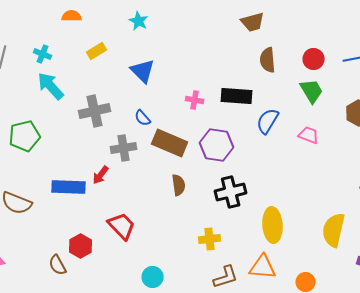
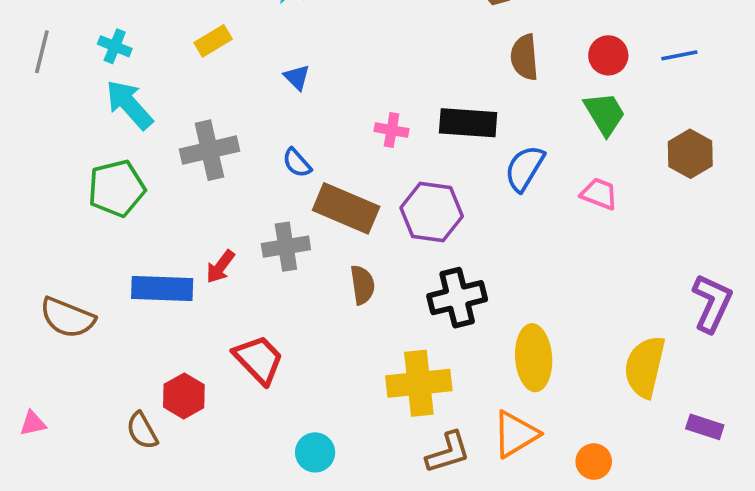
blue triangle: (143, 71) -> (297, 77), size x0.6
green pentagon: (25, 136) -> (117, 188), moved
gray cross: (124, 148) -> (286, 247), moved
yellow cross: (210, 239) -> (419, 383), size x1.6
orange triangle: (263, 267) -> (515, 434), turned -36

